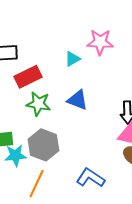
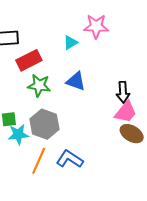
blue L-shape: (90, 178) -> (70, 159), moved

